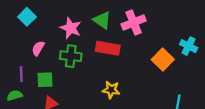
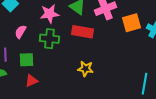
pink star: (71, 28) -> (49, 14), turned -30
orange square: (163, 59) -> (131, 23), moved, turned 30

